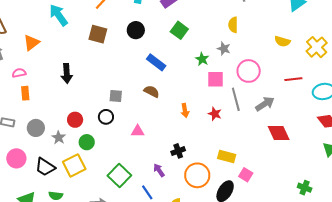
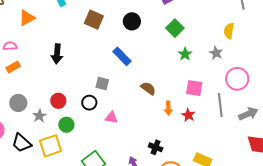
green star: (202, 59) -> (185, 54), moved
blue rectangle: (156, 62) -> (122, 56), moved
pink square: (215, 79) -> (194, 88), moved
brown semicircle: (152, 91) -> (148, 88), moved
orange rectangle: (25, 93) -> (13, 67), turned 56
red star: (215, 114) -> (188, 115), moved
pink triangle: (138, 131) -> (111, 118), moved
black cross: (178, 151) -> (156, 147), turned 32

